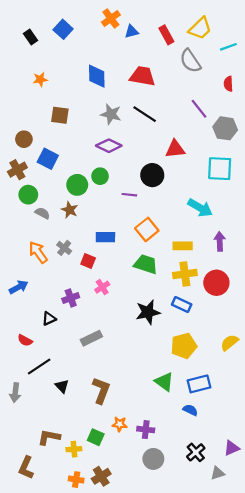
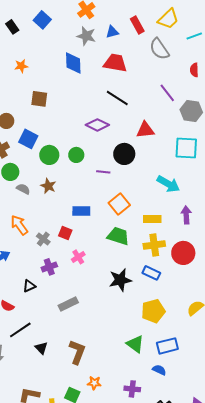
blue triangle: (132, 32) -> (112, 32), moved
gray star: (111, 114) -> (86, 36), moved
purple diamond: (109, 146) -> (97, 125), moved
green circle: (77, 185) -> (49, 155), moved
gray cross: (64, 248) -> (43, 239), moved
purple cross: (146, 430) -> (132, 389), moved

